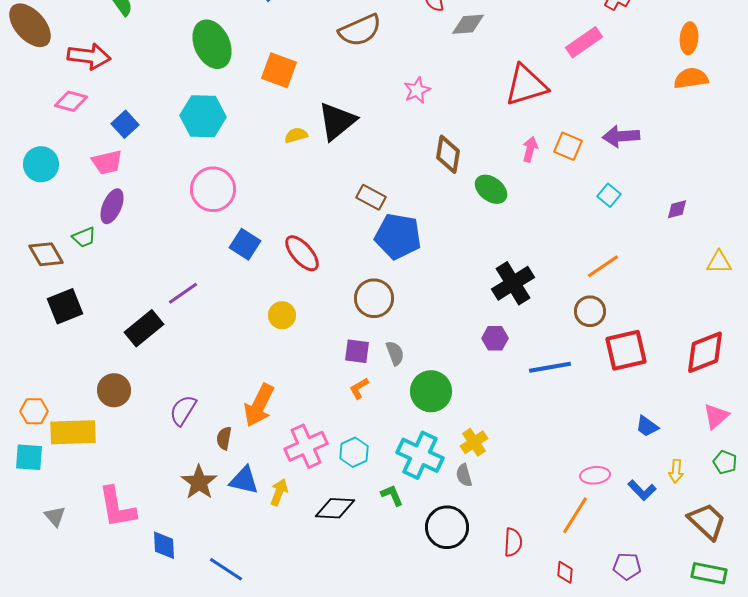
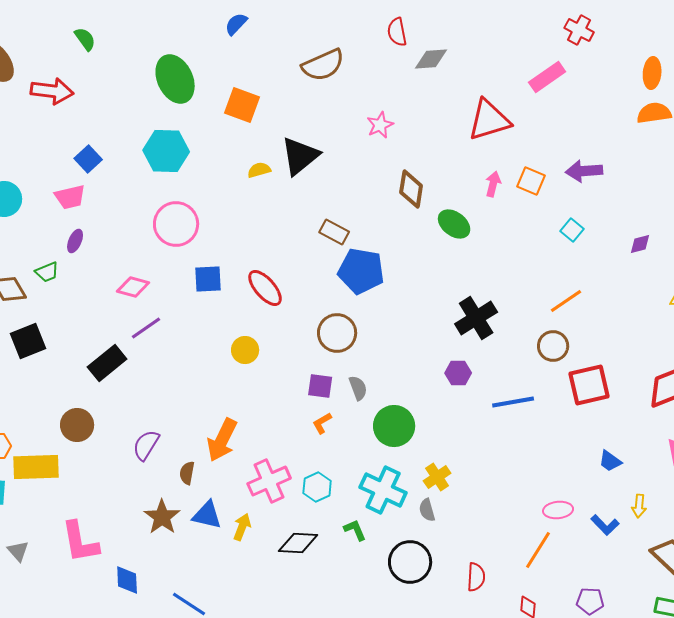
pink diamond: (71, 101) -> (133, 287), moved
purple ellipse: (112, 206) -> (75, 241), size x0.7
blue square: (245, 244) -> (208, 279), turned -36

